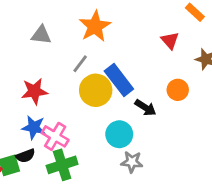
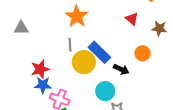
gray triangle: (41, 35) -> (21, 28), moved
gray line: (80, 64) -> (70, 45), turned -32
blue star: (34, 127) -> (43, 85), moved

